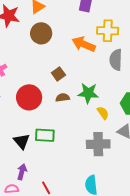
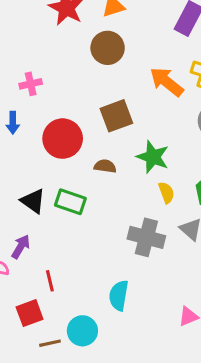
brown square: (58, 74) -> (116, 116), size x1.5
brown semicircle: (63, 98) -> (105, 166), moved
black triangle: (22, 141) -> (33, 201), turned -30

